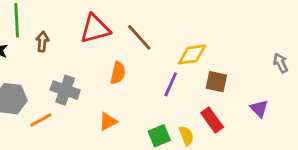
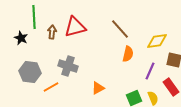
red triangle: (95, 29) -> (75, 27), moved
orange semicircle: (118, 73) -> (128, 54), moved
purple line: (171, 84) -> (150, 71), moved

